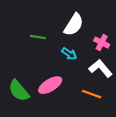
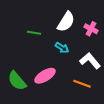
pink cross: (102, 43) -> (91, 29), moved

